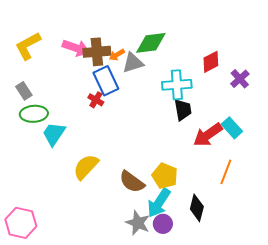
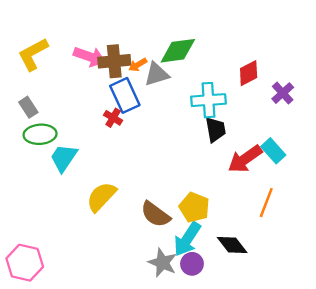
black diamond: (197, 208) -> (232, 245), turned -52

